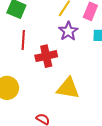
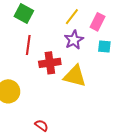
yellow triangle: (68, 88) -> (75, 76), moved

